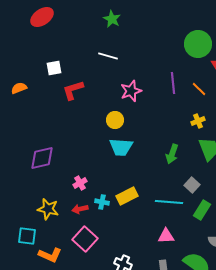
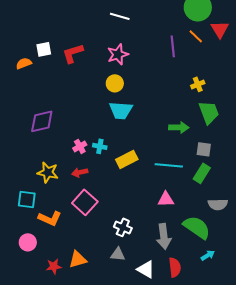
white line: (108, 56) -> (120, 16), moved
white square: (54, 68) -> (44, 49), moved
orange semicircle: (19, 88) -> (24, 63), moved
orange line: (199, 89) -> (196, 36), moved
pink star: (131, 91) -> (118, 54), moved
green arrow: (172, 154) -> (179, 127), moved, turned -108
gray square: (192, 185) -> (204, 149), moved, turned -35
cyan cross: (102, 202) -> (100, 146), moved

